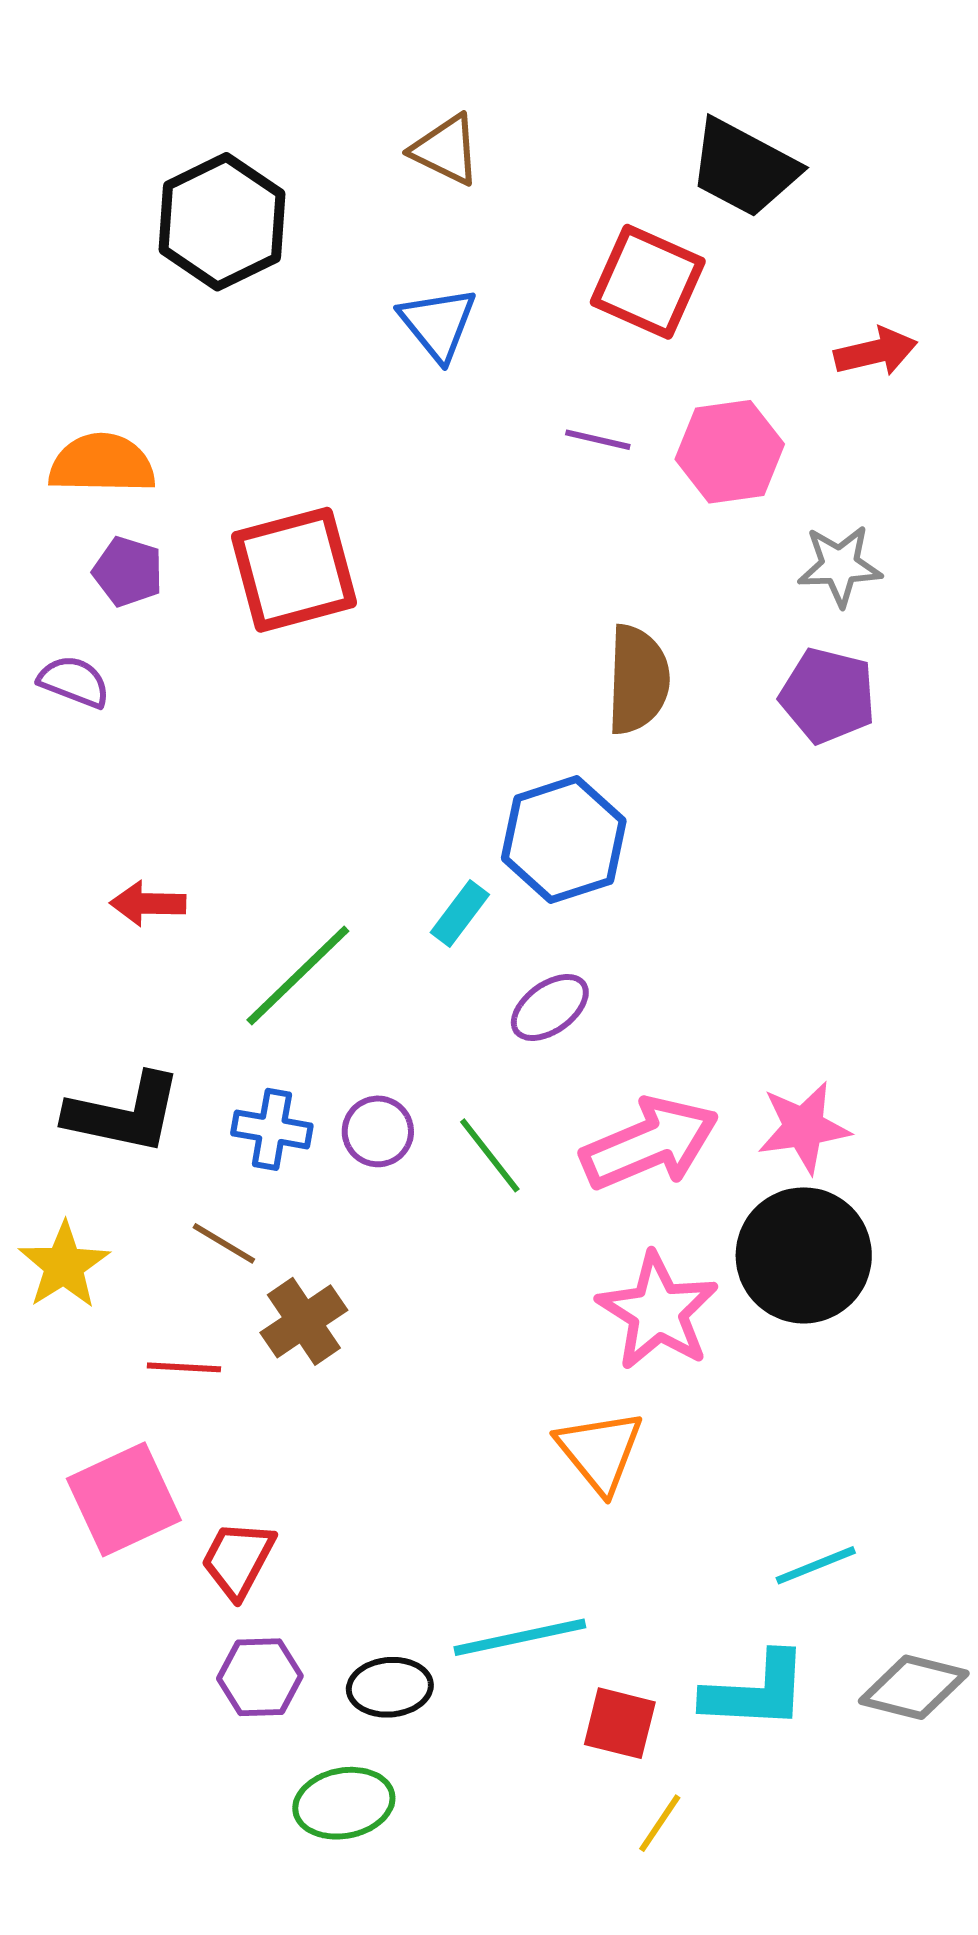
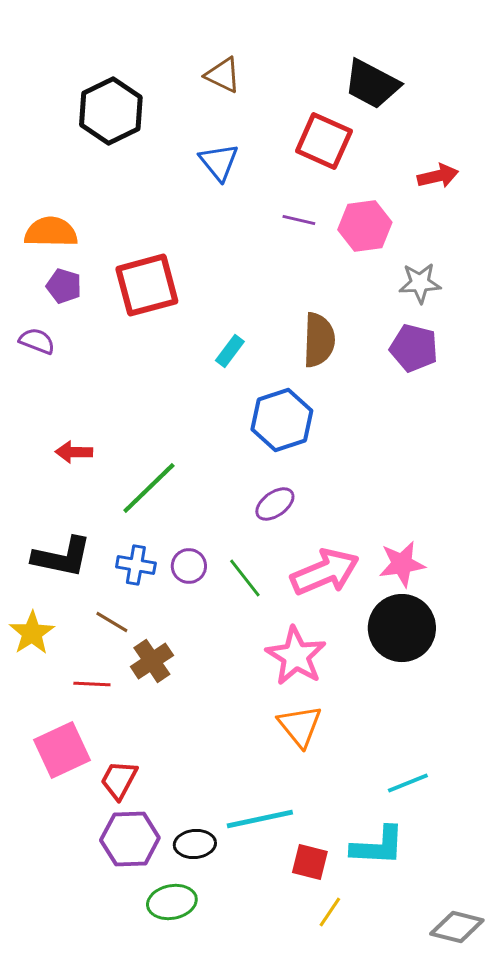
cyan rectangle: (460, 914) -> (230, 351), moved
pink star: (658, 1311) -> (296, 656), moved
purple hexagon: (260, 1677) -> (130, 839), size x1.4
gray diamond: (914, 1687) -> (457, 927), moved

